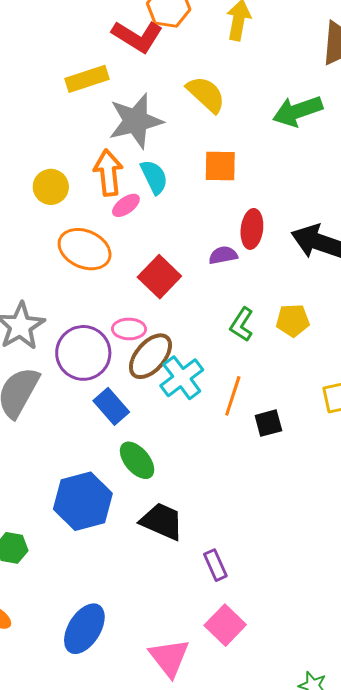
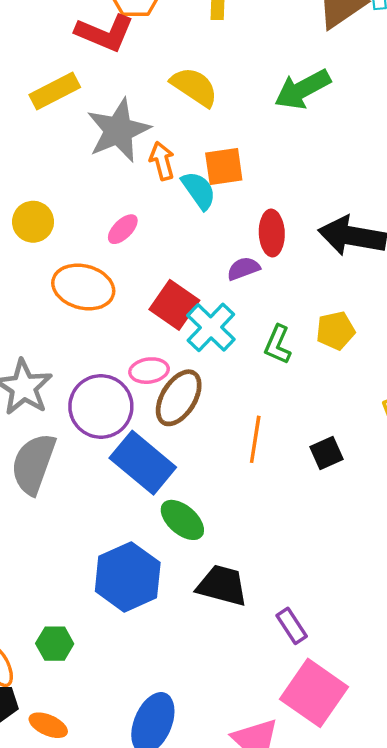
orange arrow: (108, 173) -> (162, 161), moved, size x0.7
cyan semicircle: (154, 177) -> (199, 190), moved
cyan cross: (182, 378) -> (211, 327), moved
orange line: (233, 396) -> (255, 439), moved
blue rectangle: (111, 406) -> (143, 463), size x1.5
pink square: (225, 625) -> (314, 693), size x1.4

